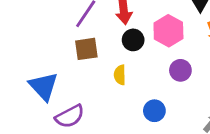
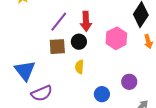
black circle: (133, 40) -> (79, 42), moved
purple circle: (180, 70) -> (129, 82), moved

